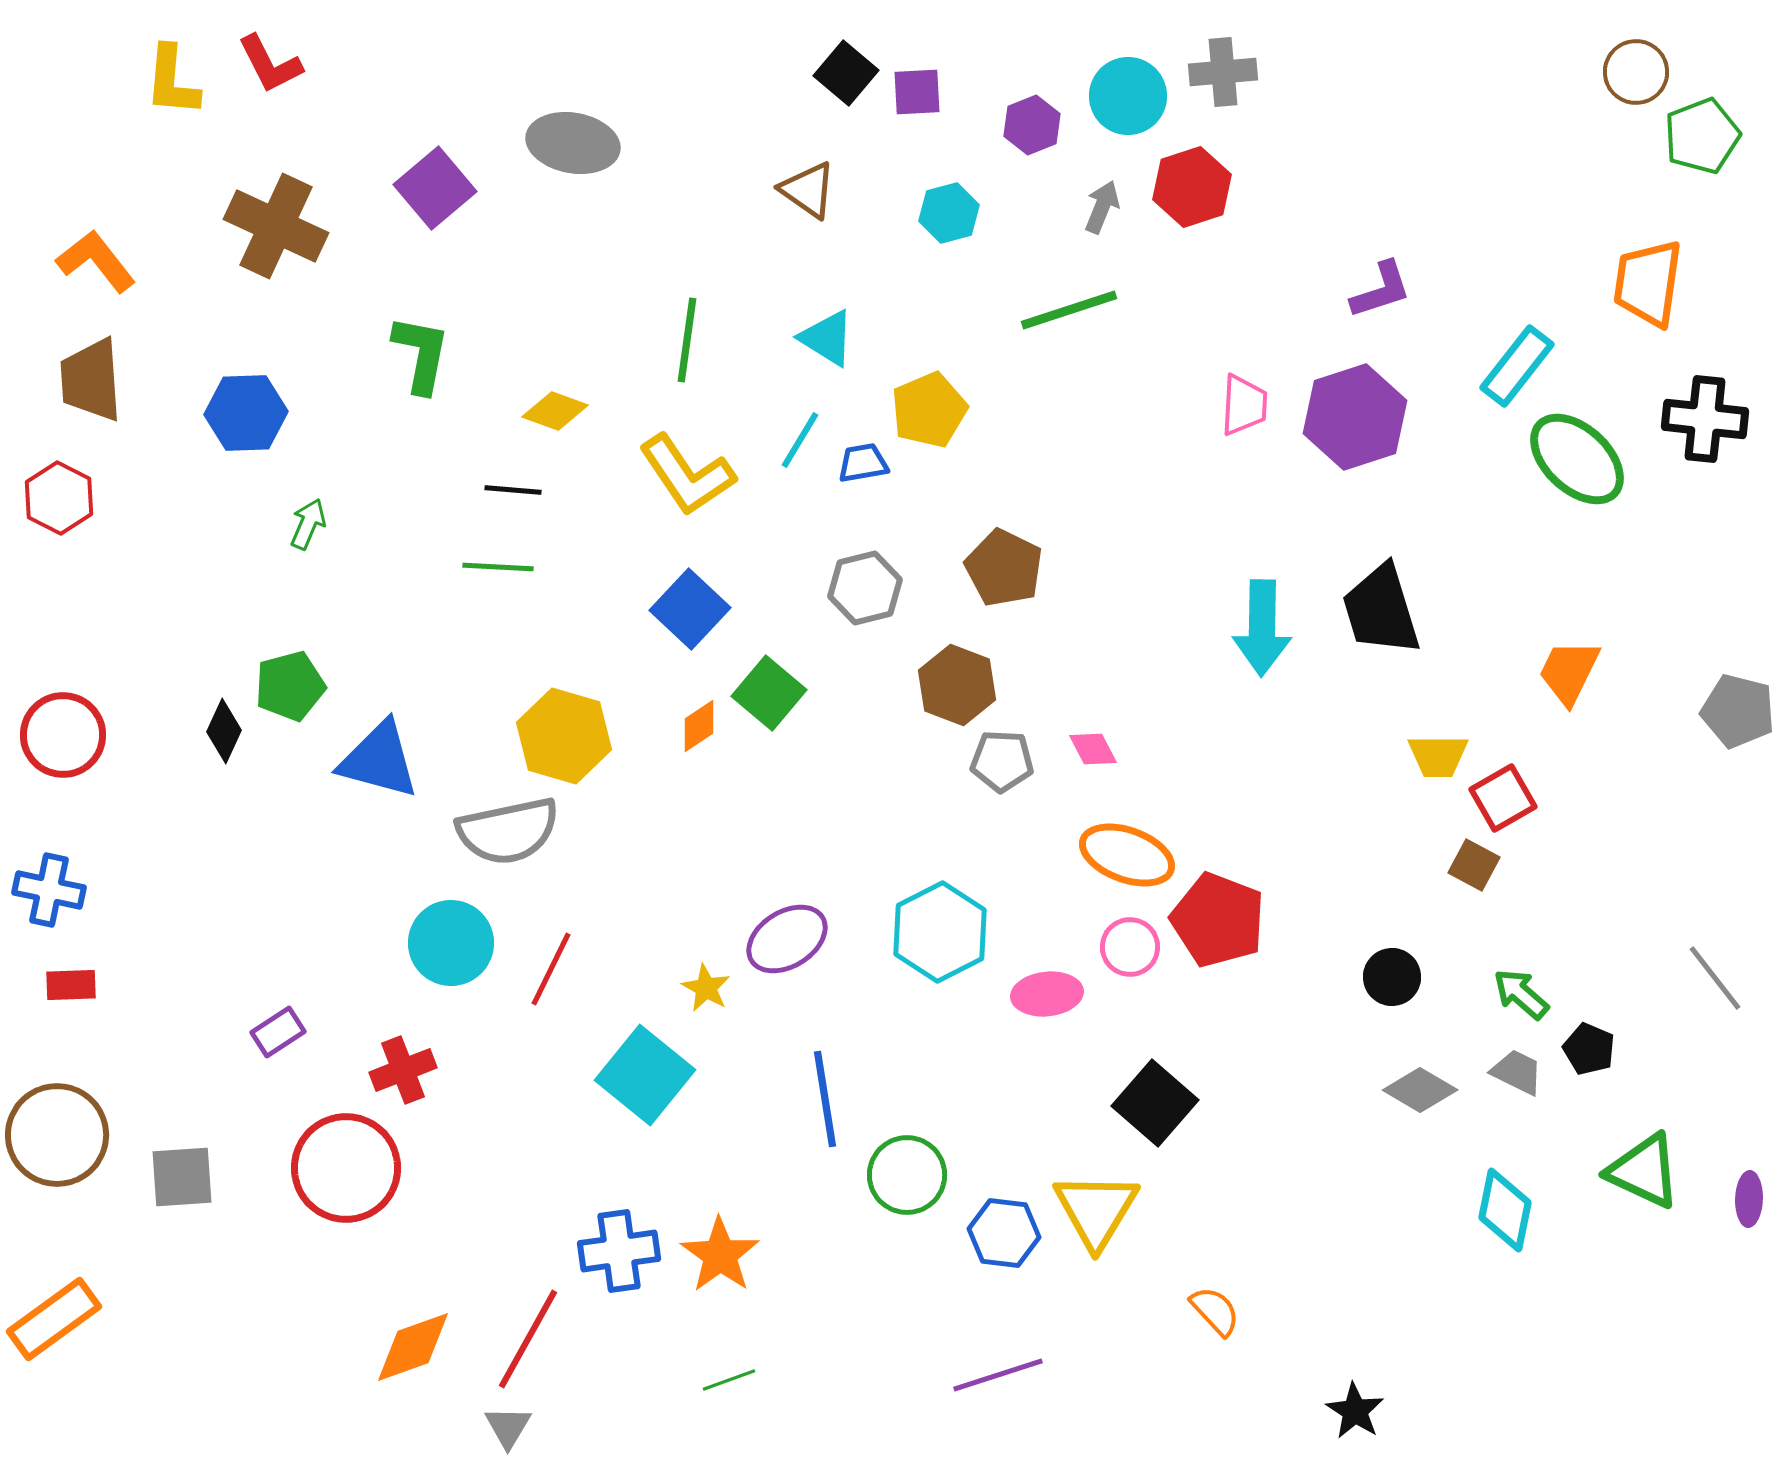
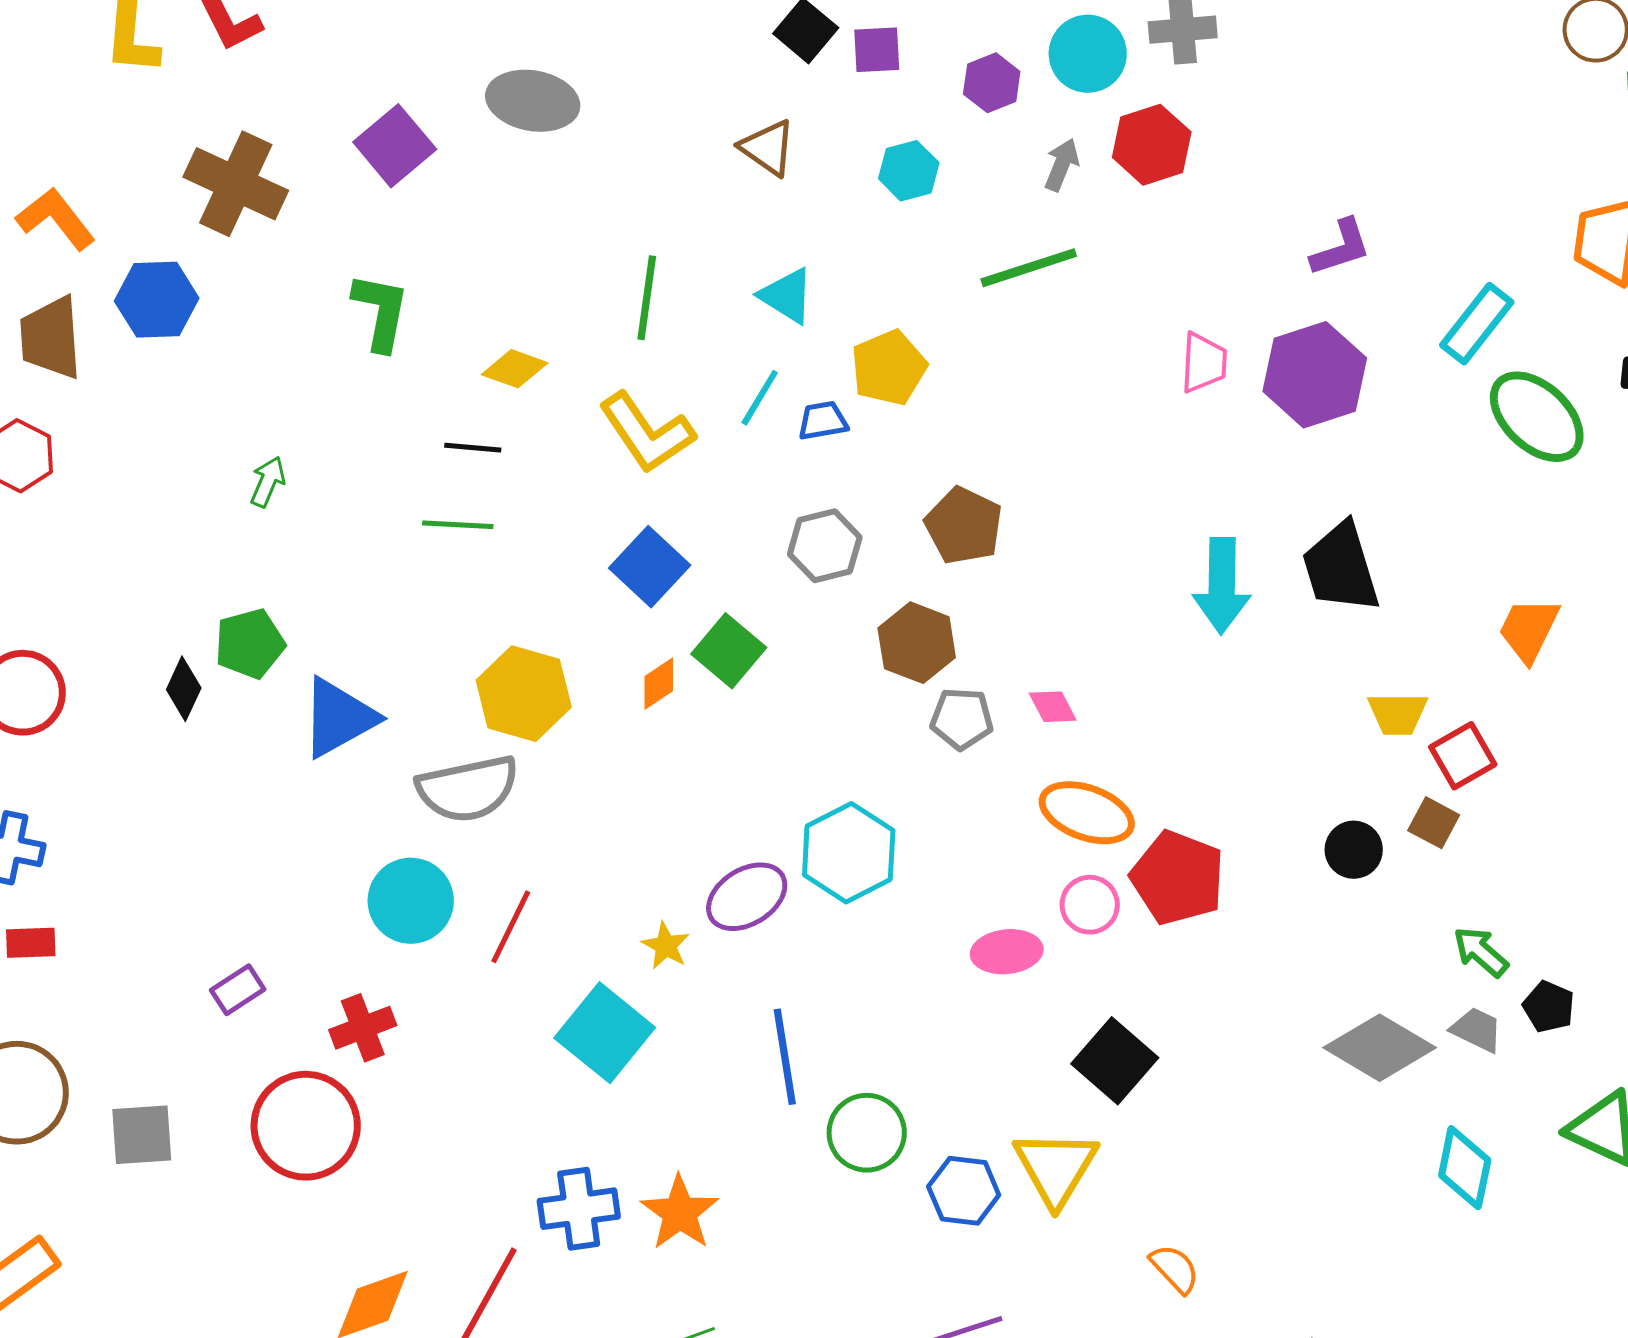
blue hexagon: (246, 413) -> (157, 300), moved
blue triangle: (379, 760) -> (339, 718), turned -44
cyan hexagon: (940, 932) -> (849, 853), moved
black circle: (1392, 977) -> (1354, 850), moved
gray diamond: (1420, 1090) -> (1380, 1048), size x1.5

